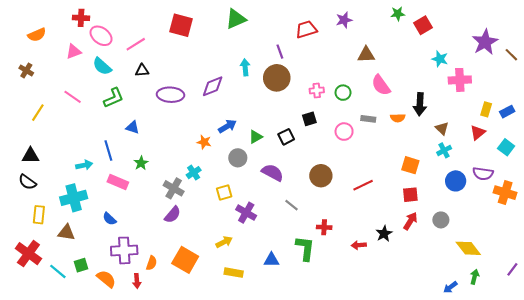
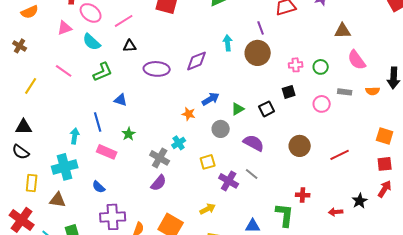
cyan arrow: (84, 165) -> (75, 136), turned -70
gray line: (291, 205) -> (252, 174), moved

